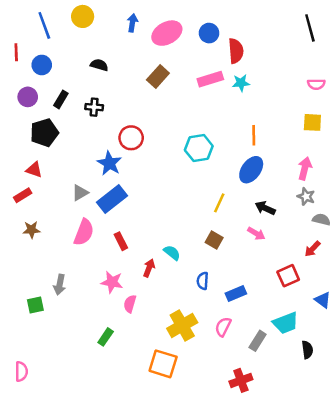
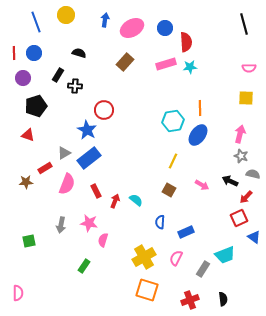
red line: (16, 52) -> (14, 53), moved
black rectangle: (61, 99) -> (58, 75), moved
cyan hexagon: (199, 148) -> (173, 121), moved
red rectangle: (23, 195) -> (45, 168), moved
black arrow: (265, 208) -> (230, 181), moved
red arrow: (149, 268) -> (115, 201), moved
red square: (288, 276) -> (239, 218), moved
gray arrow: (60, 285) -> (61, 225), moved
black semicircle: (307, 350) -> (223, 299), moved
orange square: (163, 364) -> (147, 290), moved

